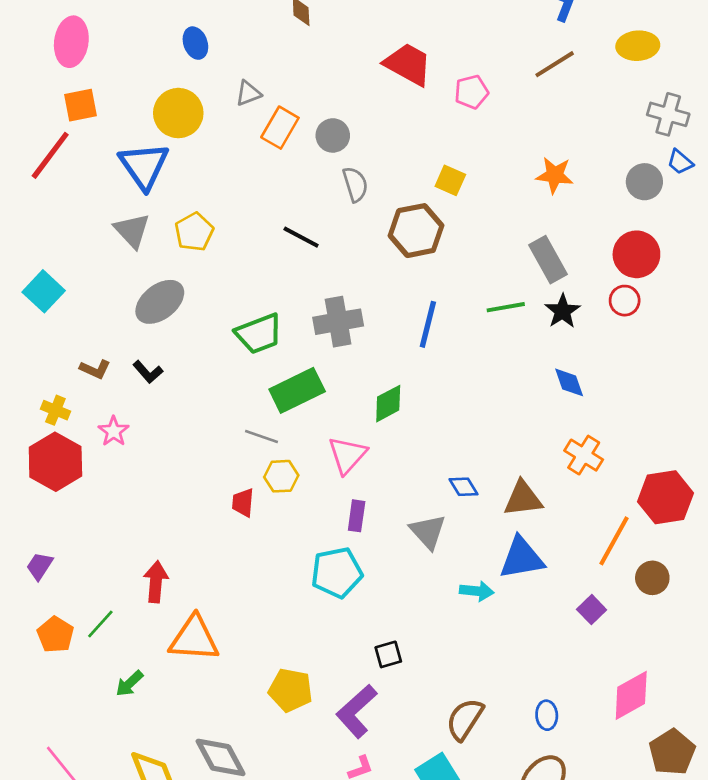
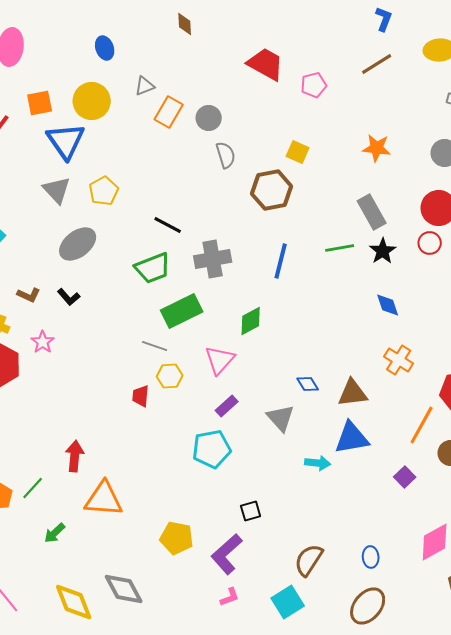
orange square: (81, 105) -> (40, 103), moved
black line: (301, 237) -> (168, 225), moved
purple rectangle: (357, 516) -> (227, 406), turned 40

